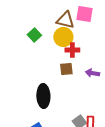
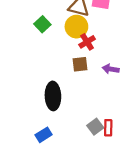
red cross: (72, 50) -> (87, 42), turned -32

